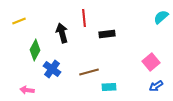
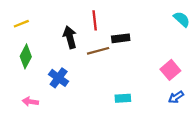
cyan semicircle: (161, 17) -> (182, 19), turned 84
green diamond: (35, 50) -> (26, 56), moved
brown line: (89, 72) -> (98, 51), moved

